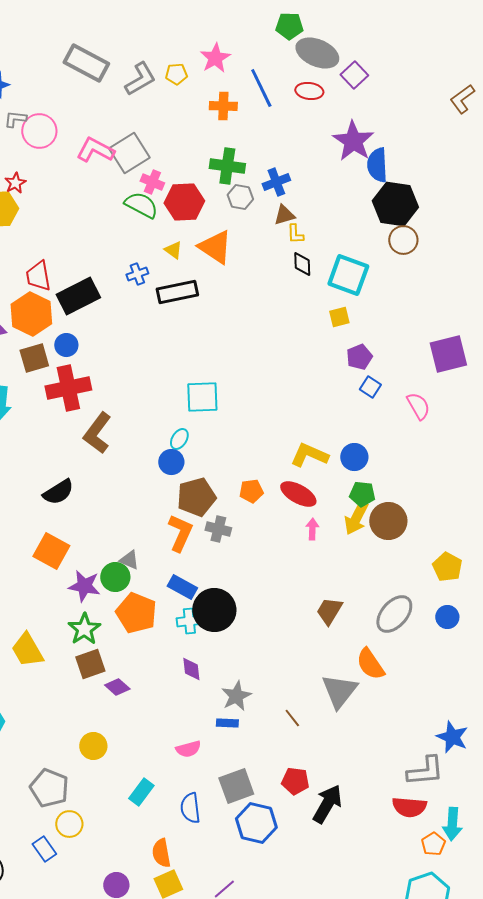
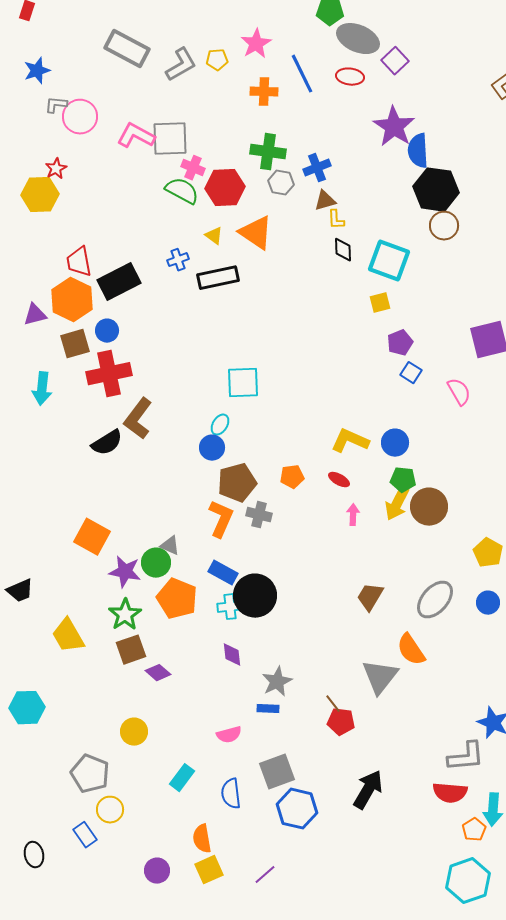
gray square: (129, 153) -> (170, 139), turned 30
black semicircle: (58, 492) -> (107, 443), moved
red ellipse: (298, 494) -> (339, 480), size x0.6
red pentagon: (295, 781) -> (341, 722), moved

